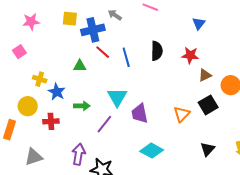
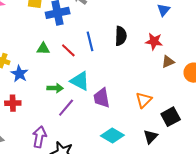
red line: (103, 52) -> (68, 50), moved
cyan triangle: (117, 97) -> (80, 81), turned -35
black square: (208, 105) -> (171, 117), moved
green arrow: (82, 106) -> (55, 88), moved
black triangle: (208, 149) -> (150, 137), moved

